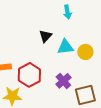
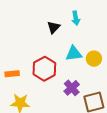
black triangle: (45, 36) -> (54, 27), moved
red hexagon: (29, 75) -> (44, 69), moved

